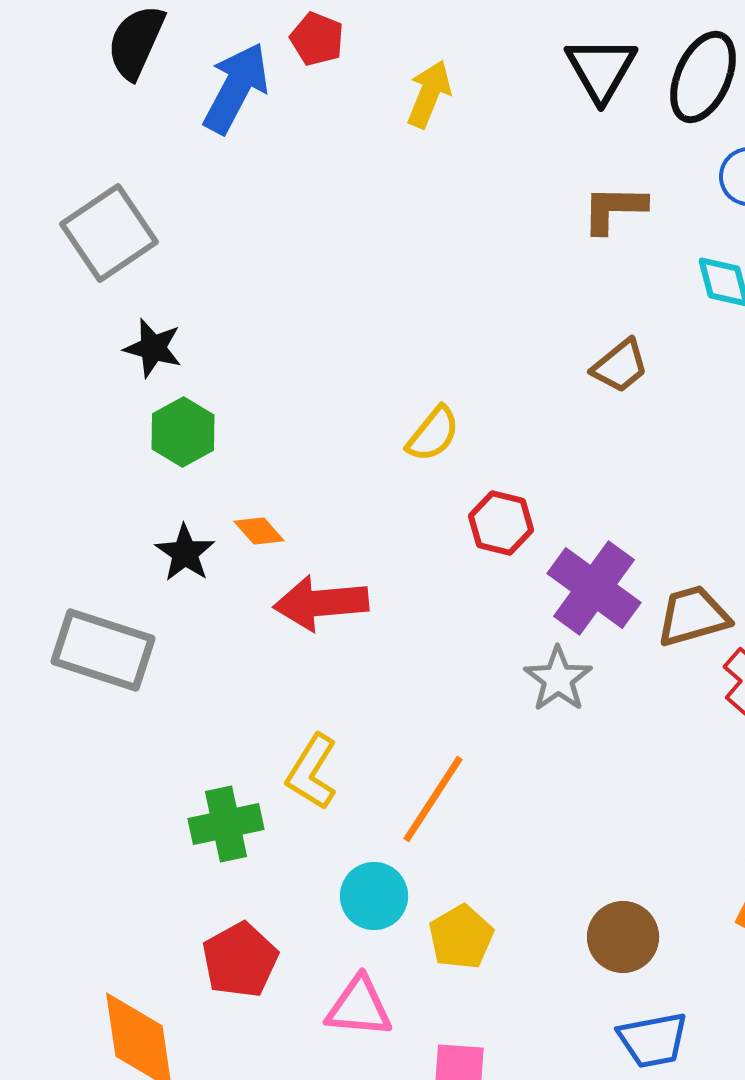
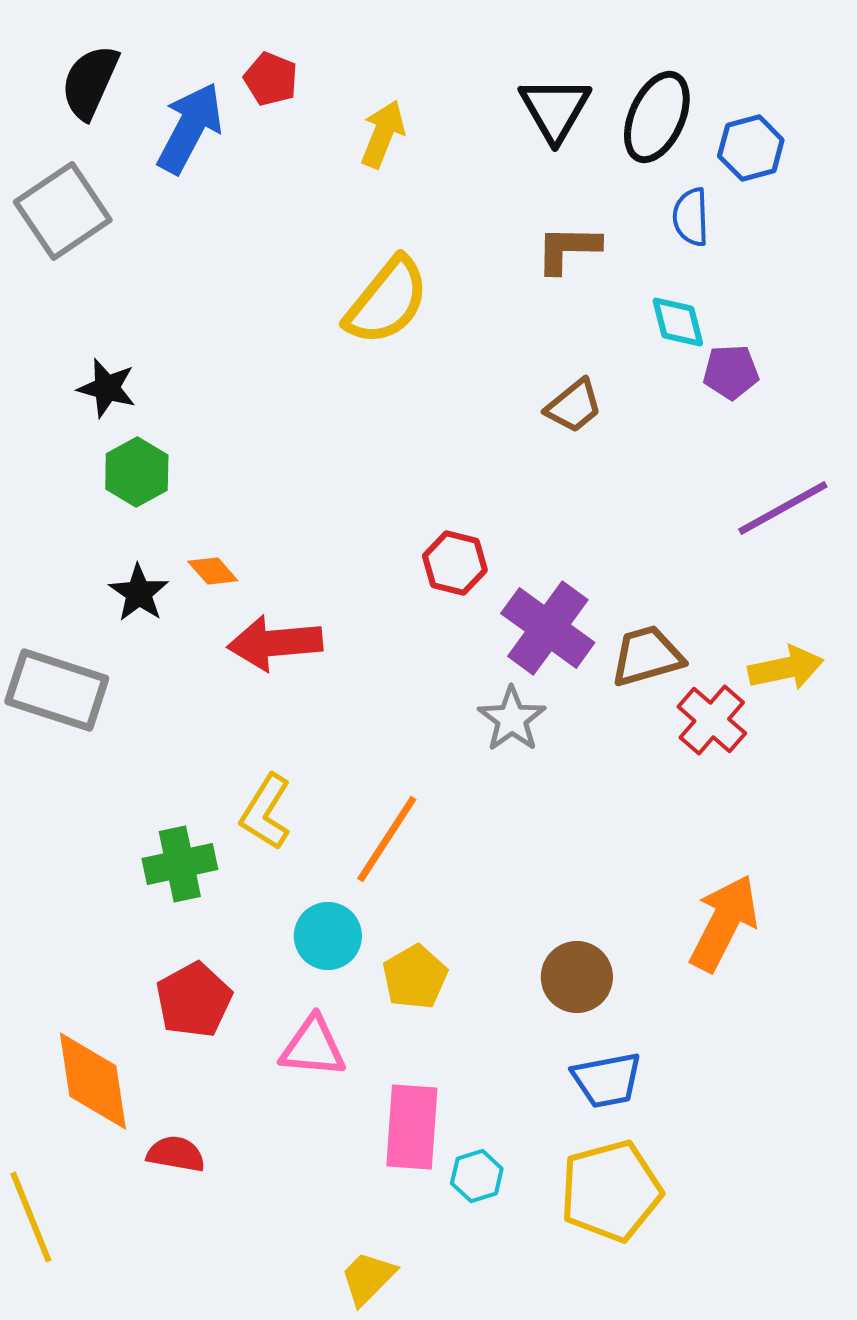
gray square: (109, 233) -> (63, 211), moved
yellow semicircle: (433, 434) -> (387, 301), moved, size x1.6

